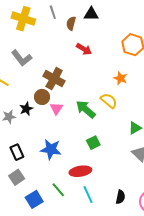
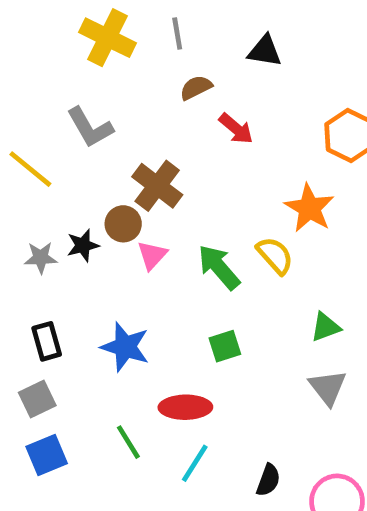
brown semicircle: (71, 23) -> (196, 88), moved, turned 40
orange star: (120, 78) -> (309, 208), size x1.5
cyan line: (88, 195) -> (195, 463), turned 48
blue square: (34, 199) -> (47, 455), moved

